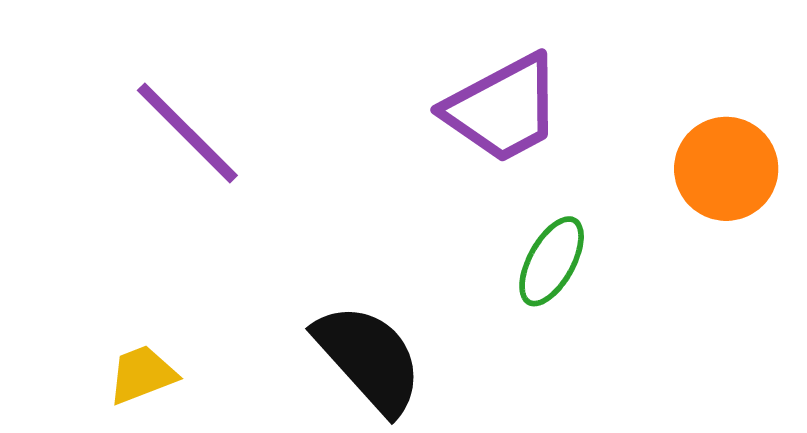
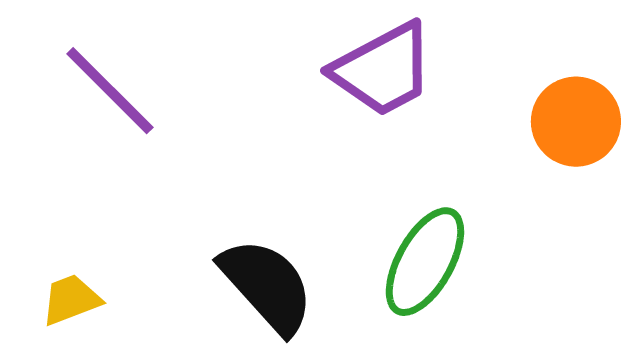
green ellipse: (552, 261) -> (425, 262), moved, size x1.4

